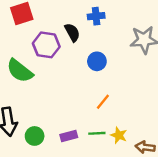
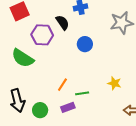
orange line: (103, 102) -> (62, 85), moved
green line: (97, 133) -> (82, 93), moved
yellow star: (119, 135) -> (114, 83), moved

